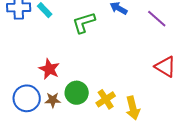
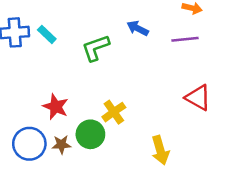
purple line: (157, 19) -> (185, 39), turned -45
yellow cross: (106, 99) -> (114, 112), moved

